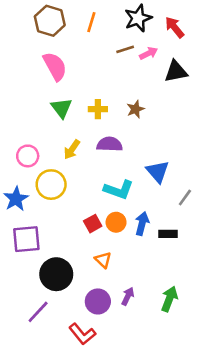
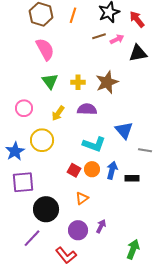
brown star: (136, 109) -> (107, 82), size x1.6
pink circle: (28, 156) -> (24, 108), moved
gray line: (185, 198) -> (145, 150), turned 64
red square: (93, 224) -> (74, 170), turned -32
orange triangle: (103, 260) -> (82, 198), turned 40
green arrow: (169, 299) -> (133, 249), moved

